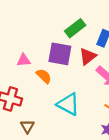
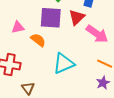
cyan triangle: (68, 104) -> (64, 63), turned -45

